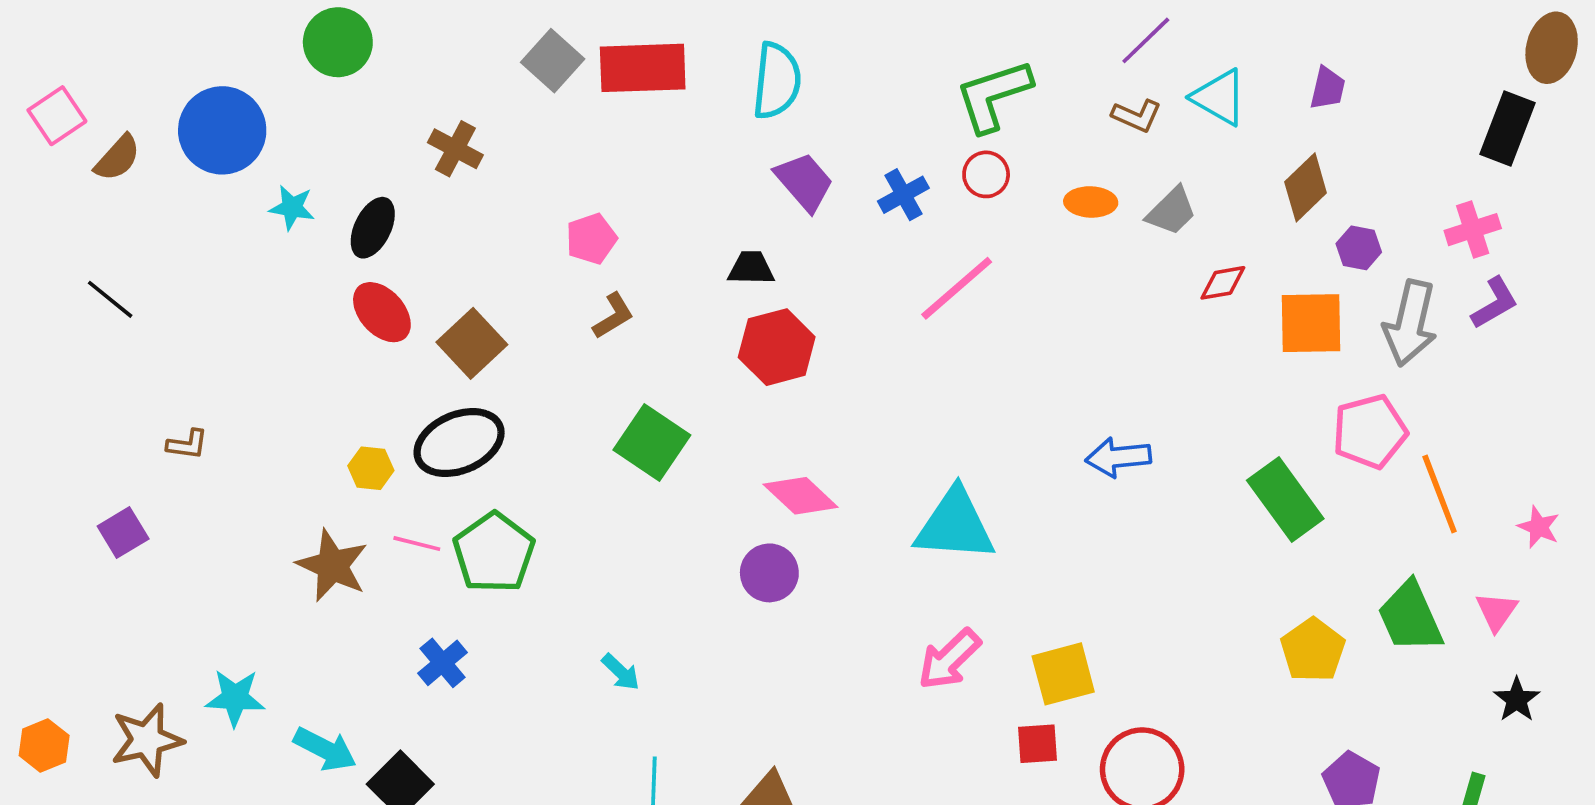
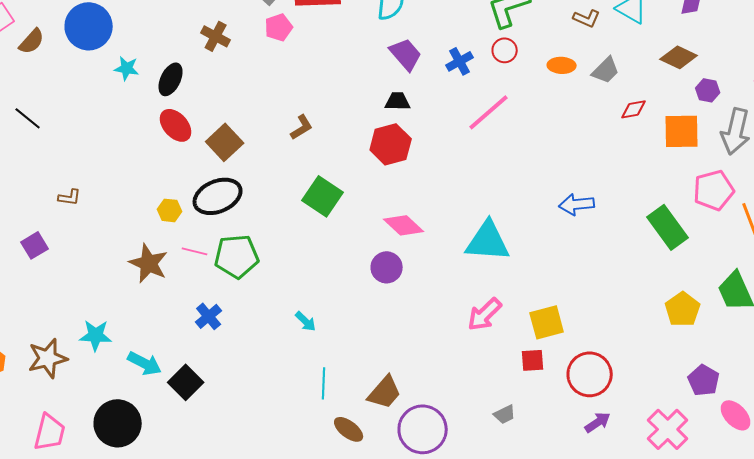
brown diamond: (1306, 187) -> (679, 57), turned 69
pink pentagon: (591, 239) -> (279, 27), moved
black trapezoid: (751, 268) -> (398, 101), moved
green pentagon: (494, 553) -> (237, 256), turned 30

